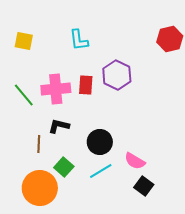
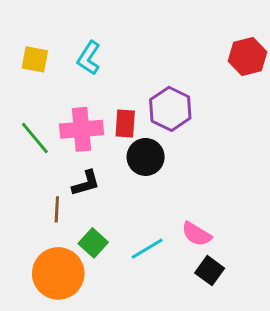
cyan L-shape: (79, 40) -> (89, 58), moved, turned 40
black L-shape: (59, 126) -> (86, 183), turned 150
black circle: (100, 142) -> (146, 157), moved

